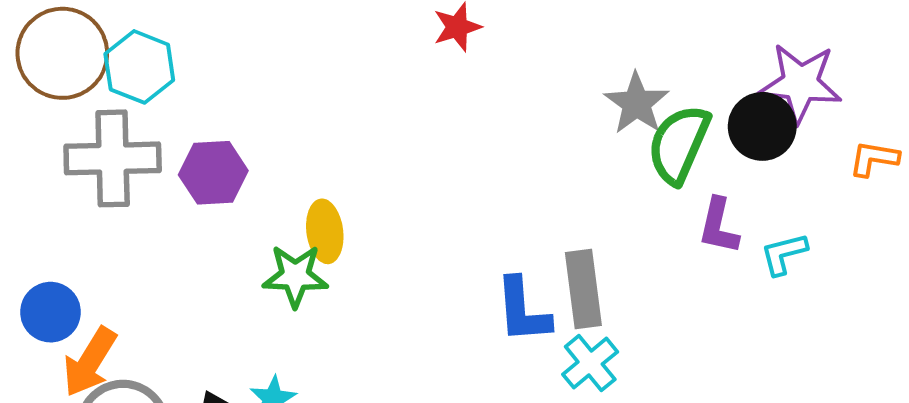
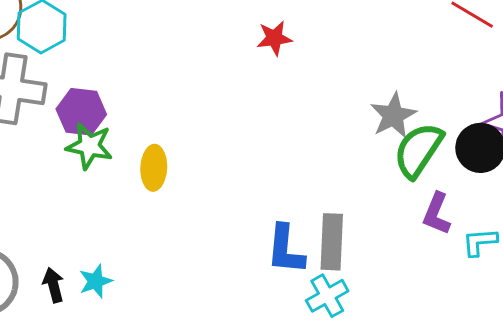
green star: (295, 276) -> (89, 146), moved

